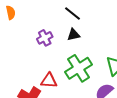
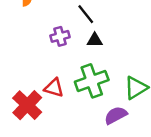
black line: (72, 14) -> (86, 14), moved

